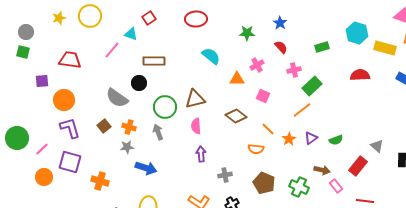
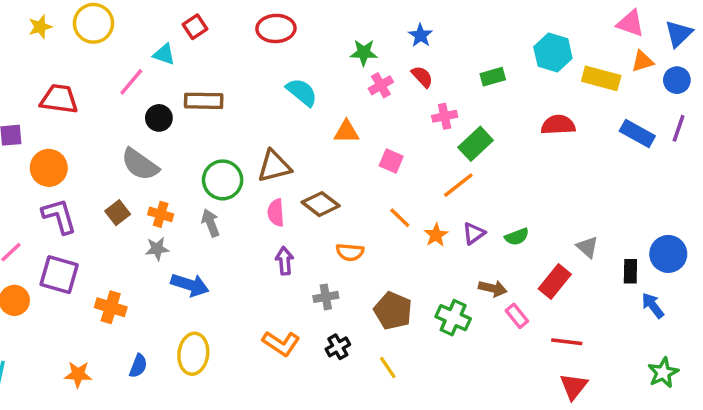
pink cross: (257, 65) -> (381, 85), moved
black circle: (139, 83) -> (159, 118), moved
brown diamond: (236, 116) -> (321, 204), moved
orange semicircle: (256, 149) -> (350, 252), moved

